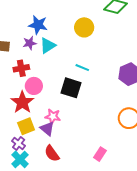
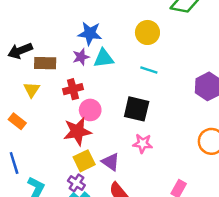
cyan triangle: (48, 46) -> (104, 58), turned 30
cyan line: (82, 68) -> (149, 70), moved
red star: (22, 102) -> (77, 131), turned 30
pink star: (53, 116) -> (143, 143), moved

